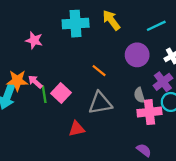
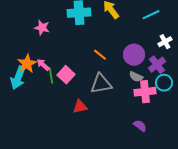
purple circle: (137, 55) -> (134, 55), moved
orange star: (17, 81) -> (27, 64), turned -30
gray semicircle: (139, 95) -> (136, 77), turned -48

